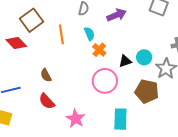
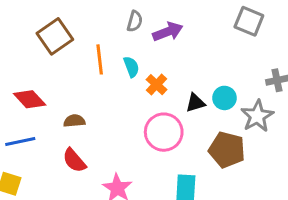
purple arrow: (117, 15) -> (168, 32), moved
cyan semicircle: (89, 34) -> (131, 67), moved
red diamond: (16, 43) -> (30, 99), moved
brown semicircle: (46, 75) -> (74, 121), turned 112

